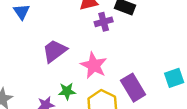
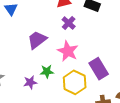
purple cross: (104, 22) -> (69, 23), moved, turned -32

